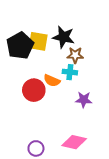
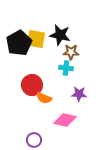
orange semicircle: (52, 81) -> (44, 98), moved
pink diamond: (74, 142) -> (65, 120), moved

